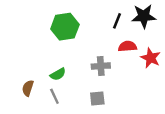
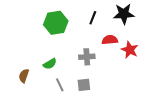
black line: (117, 21) -> (93, 18), moved
gray line: (54, 96) -> (60, 85), moved

